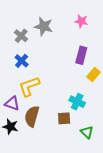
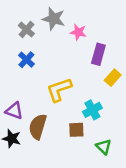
pink star: (81, 21) -> (78, 32), moved
yellow L-shape: (29, 86) -> (59, 90), moved
cyan cross: (77, 102) -> (92, 110), turned 35

